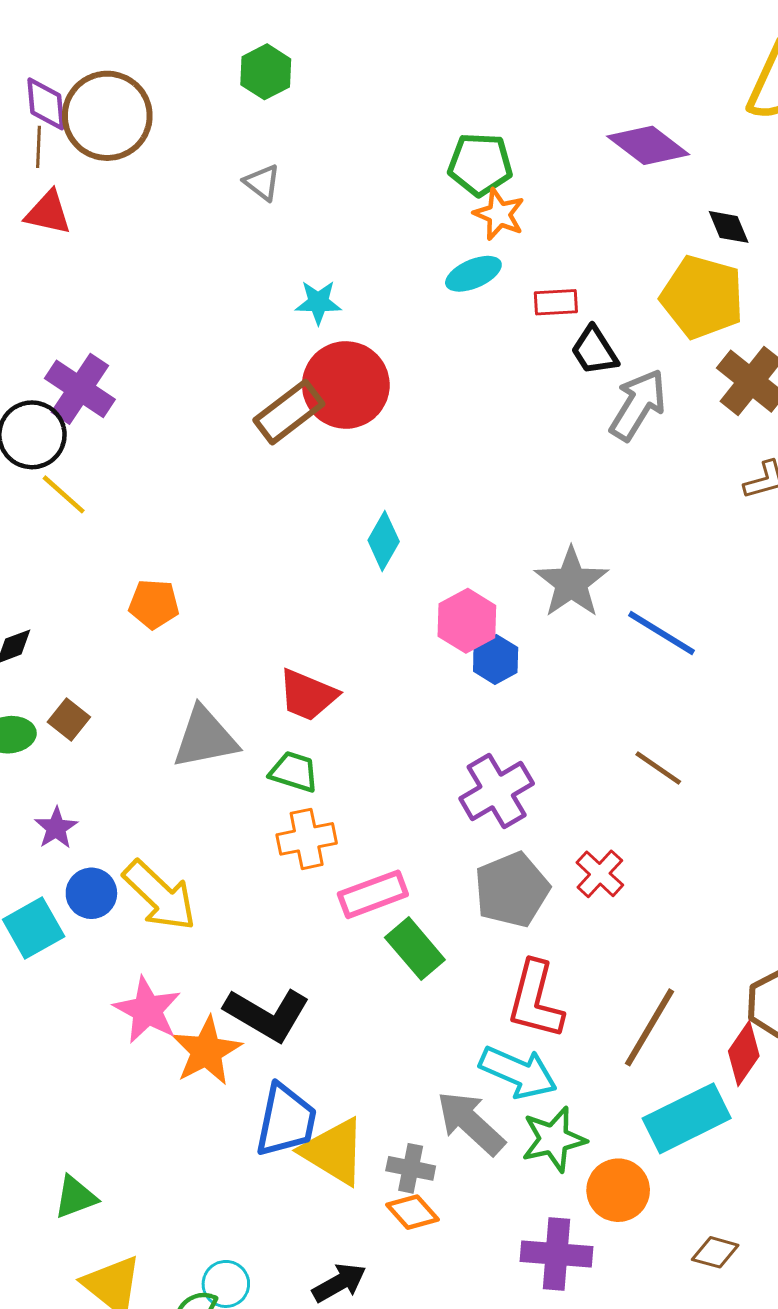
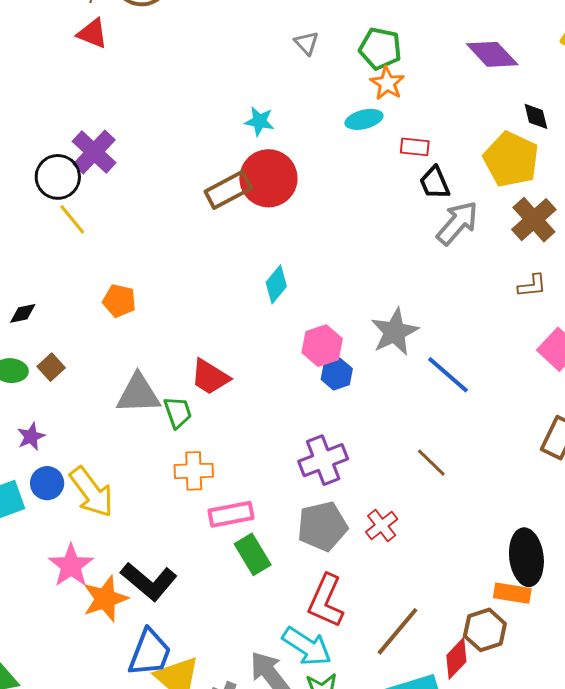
gray triangle: (262, 183) -> (306, 43), moved
green trapezoid: (294, 772) -> (178, 412), moved, turned 44

